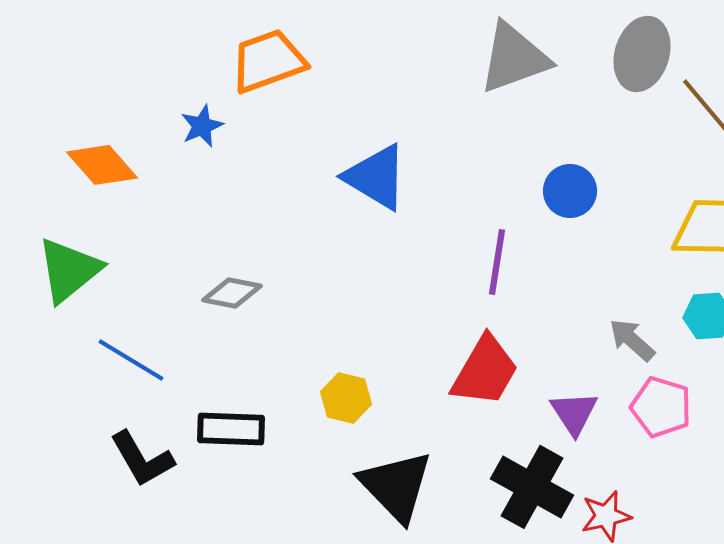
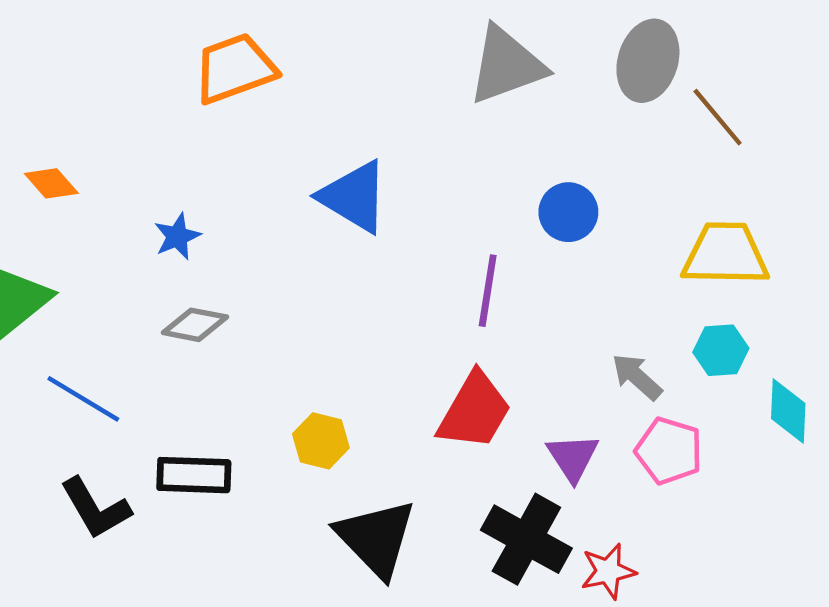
blue star: (202, 126) -> (177, 236), moved
orange diamond: (102, 165) -> (51, 183), size x0.7

